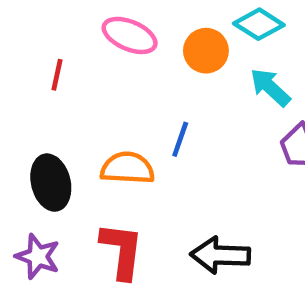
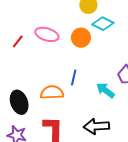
red line: (57, 75) -> (18, 42), moved, turned 32
cyan arrow: (270, 87) -> (105, 90), moved

